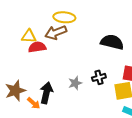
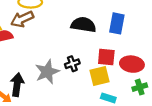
gray star: (75, 83) -> (47, 72), size x1.6

